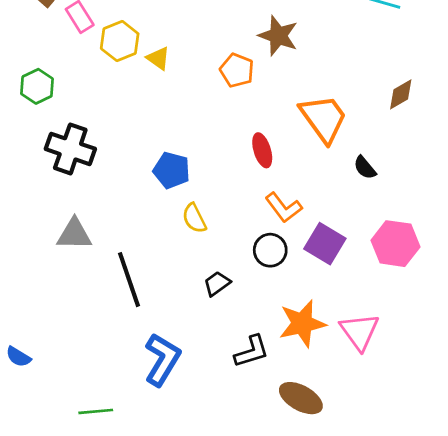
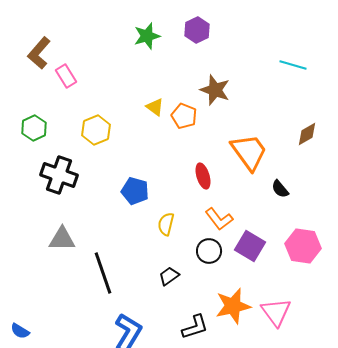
yellow hexagon: (120, 41) -> (96, 130), moved
yellow triangle: (158, 58) -> (155, 107), moved
yellow semicircle: (194, 218) -> (166, 224), moved, turned 40

